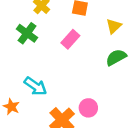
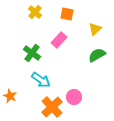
green cross: (27, 33) -> (32, 53), moved
cyan arrow: (35, 86) -> (41, 80), moved

